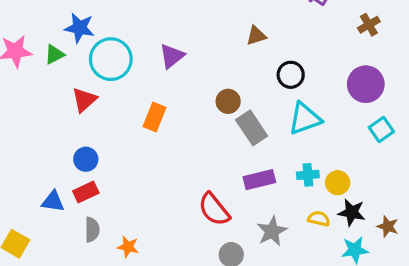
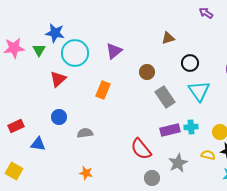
green triangle: (55, 54) -> (39, 50), turned -32
brown circle: (228, 101) -> (147, 72), moved
cyan triangle: (305, 119) -> (199, 91), turned -45
cyan cross: (308, 175) -> (191, 127), moved
red rectangle: (86, 192) -> (16, 126), moved
gray semicircle: (92, 230) -> (85, 133), moved, turned -98

